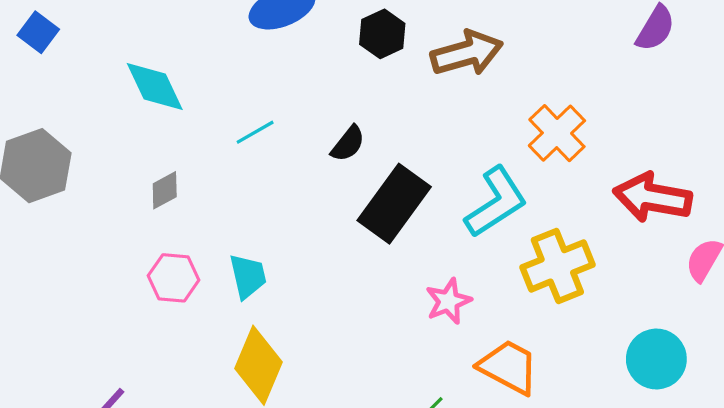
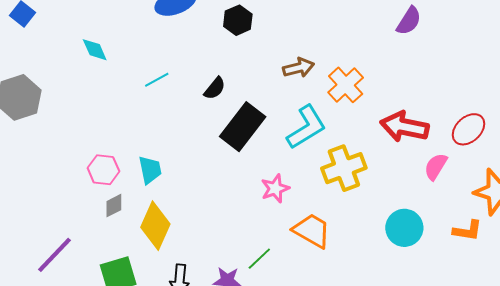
brown arrow: (467, 53) -> (299, 68), moved, size x0.7
cyan diamond: (155, 87) -> (95, 50), size x0.7
gray diamond: (165, 190) -> (114, 206), moved

